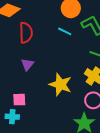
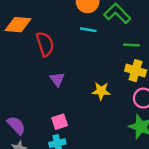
yellow star: (60, 84) -> (101, 91), size x0.7

